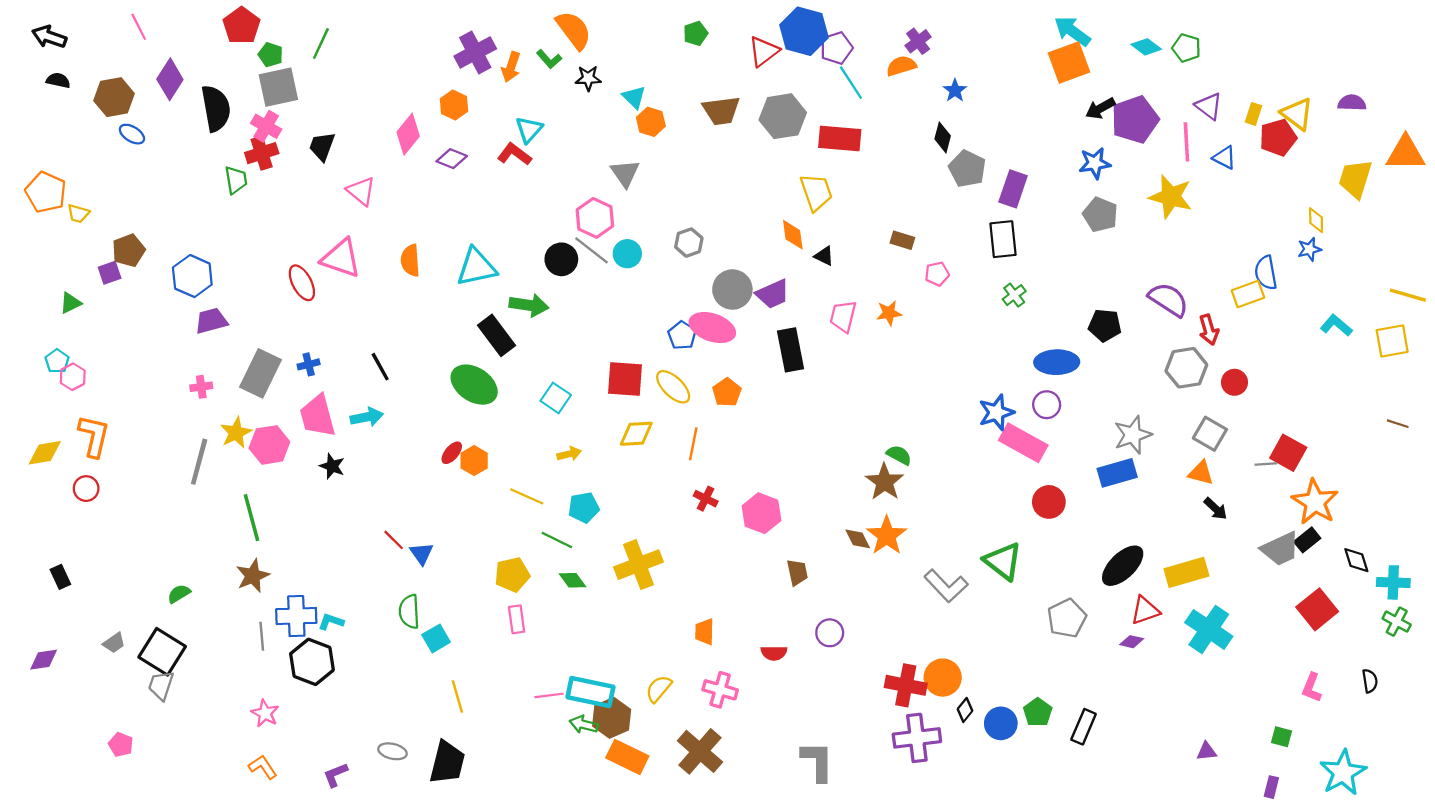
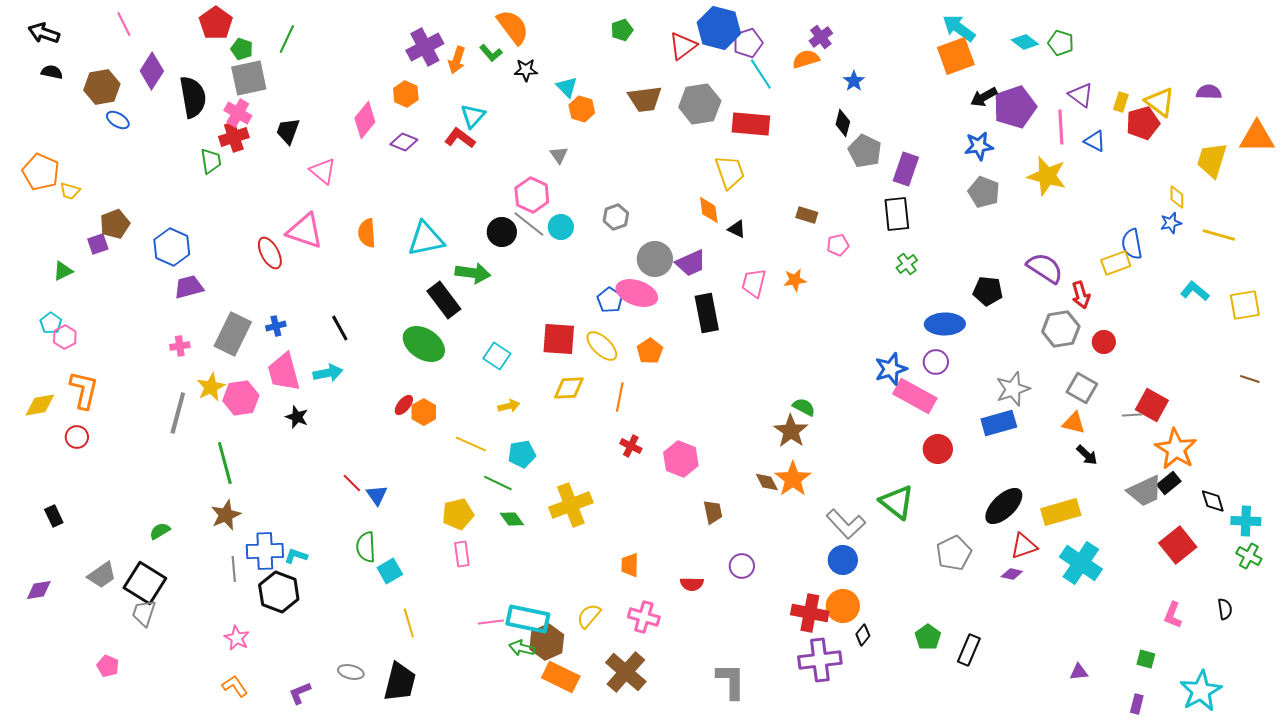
gray triangle: (625, 173) -> (559, 155), size x0.7
yellow line: (1408, 295) -> (1219, 235), moved
gray trapezoid: (114, 643) -> (102, 575), size x1.4
blue circle: (1001, 723) -> (843, 560), moved

